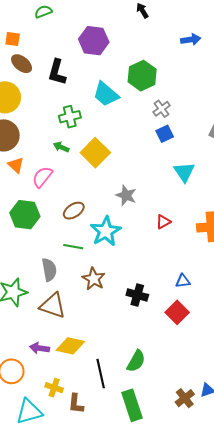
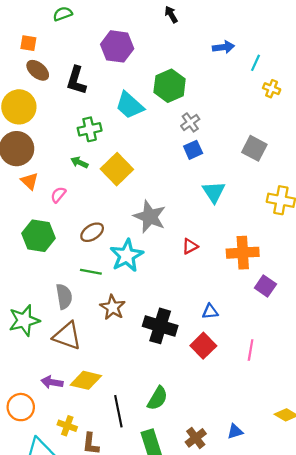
pink semicircle: (42, 177) -> (58, 195), size x0.7
gray star: (126, 195) -> (150, 217), size x1.4
black cross: (137, 295) -> (160, 326), size x1.4
brown cross: (185, 398) -> (196, 438), moved

